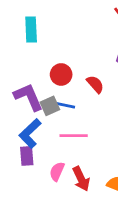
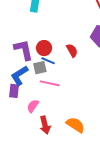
red circle: (61, 74) -> (44, 48), moved
gray square: (50, 106) -> (40, 68), moved
red arrow: (81, 179) -> (45, 125), moved

